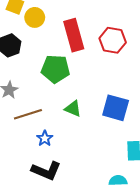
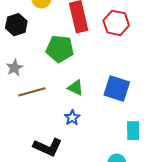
blue star: (45, 138) -> (72, 118), moved

